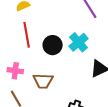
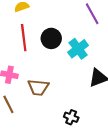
black circle: (53, 45) -> (51, 38), moved

